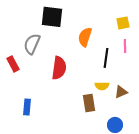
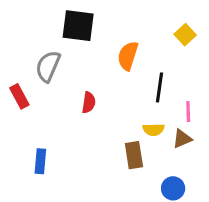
yellow square: (123, 23) -> (185, 35), turned -32
pink line: (125, 46) -> (188, 112), moved
red semicircle: (59, 68) -> (89, 102), size x0.6

